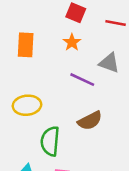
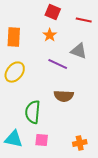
yellow ellipse: (27, 105) -> (15, 72), moved, turned -45
brown semicircle: (90, 121) -> (64, 96), turned 30

